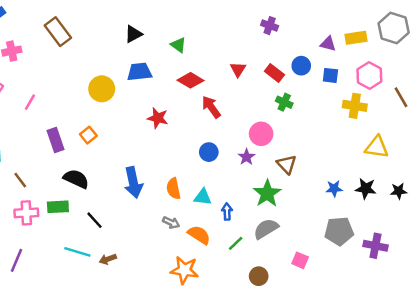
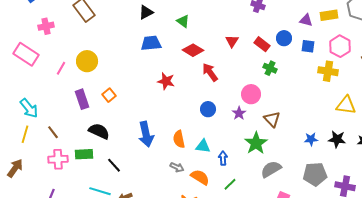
yellow circle: (102, 89) -> (87, 61), moved
gray semicircle: (266, 229) -> (271, 169), moved

